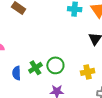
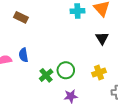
blue semicircle: (17, 73) -> (23, 55), moved

